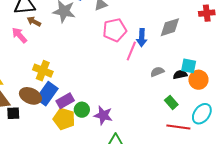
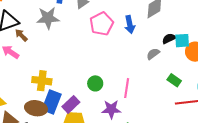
brown arrow: (34, 21) -> (21, 35), turned 32
pink line: (131, 51) -> (127, 88), moved
black semicircle: (180, 75) -> (169, 39), moved
green circle: (82, 110) -> (95, 83), moved

